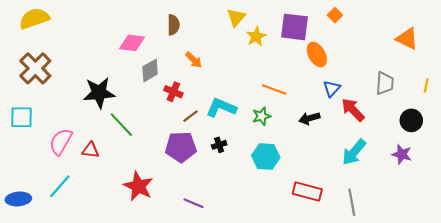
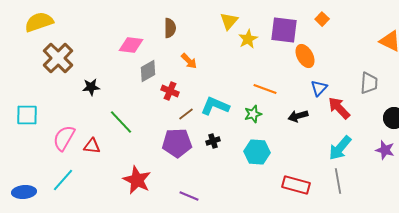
brown cross: (35, 68) -> (58, 58), moved
black star: (99, 93) -> (91, 87), moved, size x0.6
gray line: (352, 202) -> (338, 181), moved

